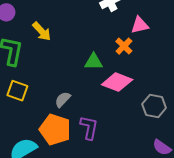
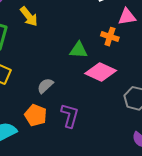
orange cross: (124, 46) -> (110, 37), turned -30
orange pentagon: (55, 130) -> (36, 115), size x0.7

